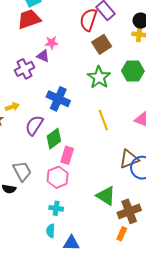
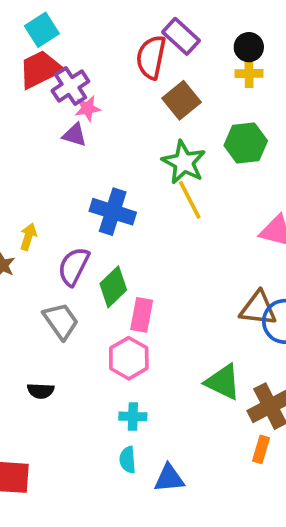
purple cross: (24, 69) -> (70, 86), moved
yellow arrow: (12, 107) -> (28, 237), turned -48
yellow line: (103, 120) -> (190, 200), moved
brown triangle: (129, 159) -> (258, 308), turned 35
gray trapezoid: (22, 171) -> (61, 321), moved

